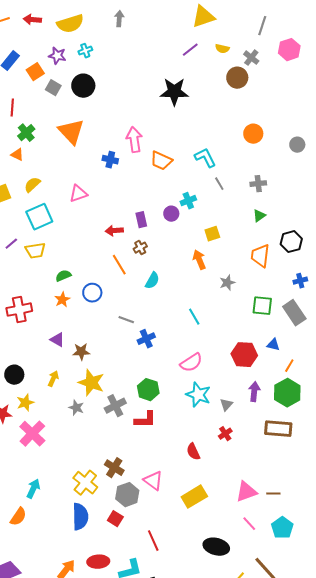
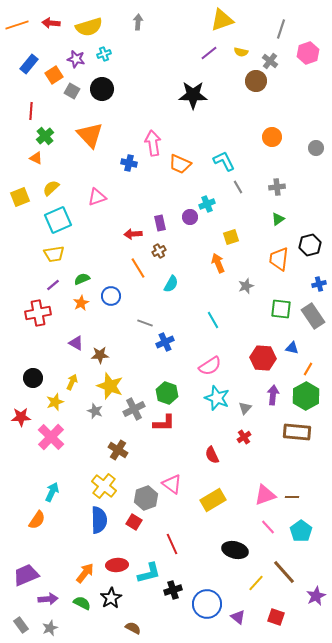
purple line: (11, 244) -> (53, 285), moved
yellow star: (25, 403) -> (55, 402), moved
brown cross: (114, 468) -> (118, 450), moved

